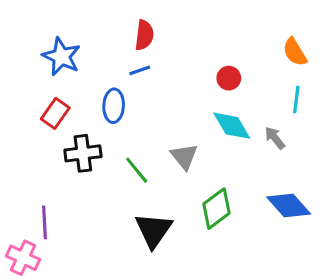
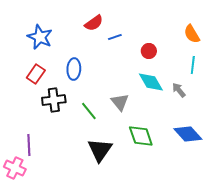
red semicircle: (144, 35) -> (94, 23), turned 48
blue line: (140, 70) -> (115, 37), moved
green diamond: (216, 209) -> (141, 136), turned -72

